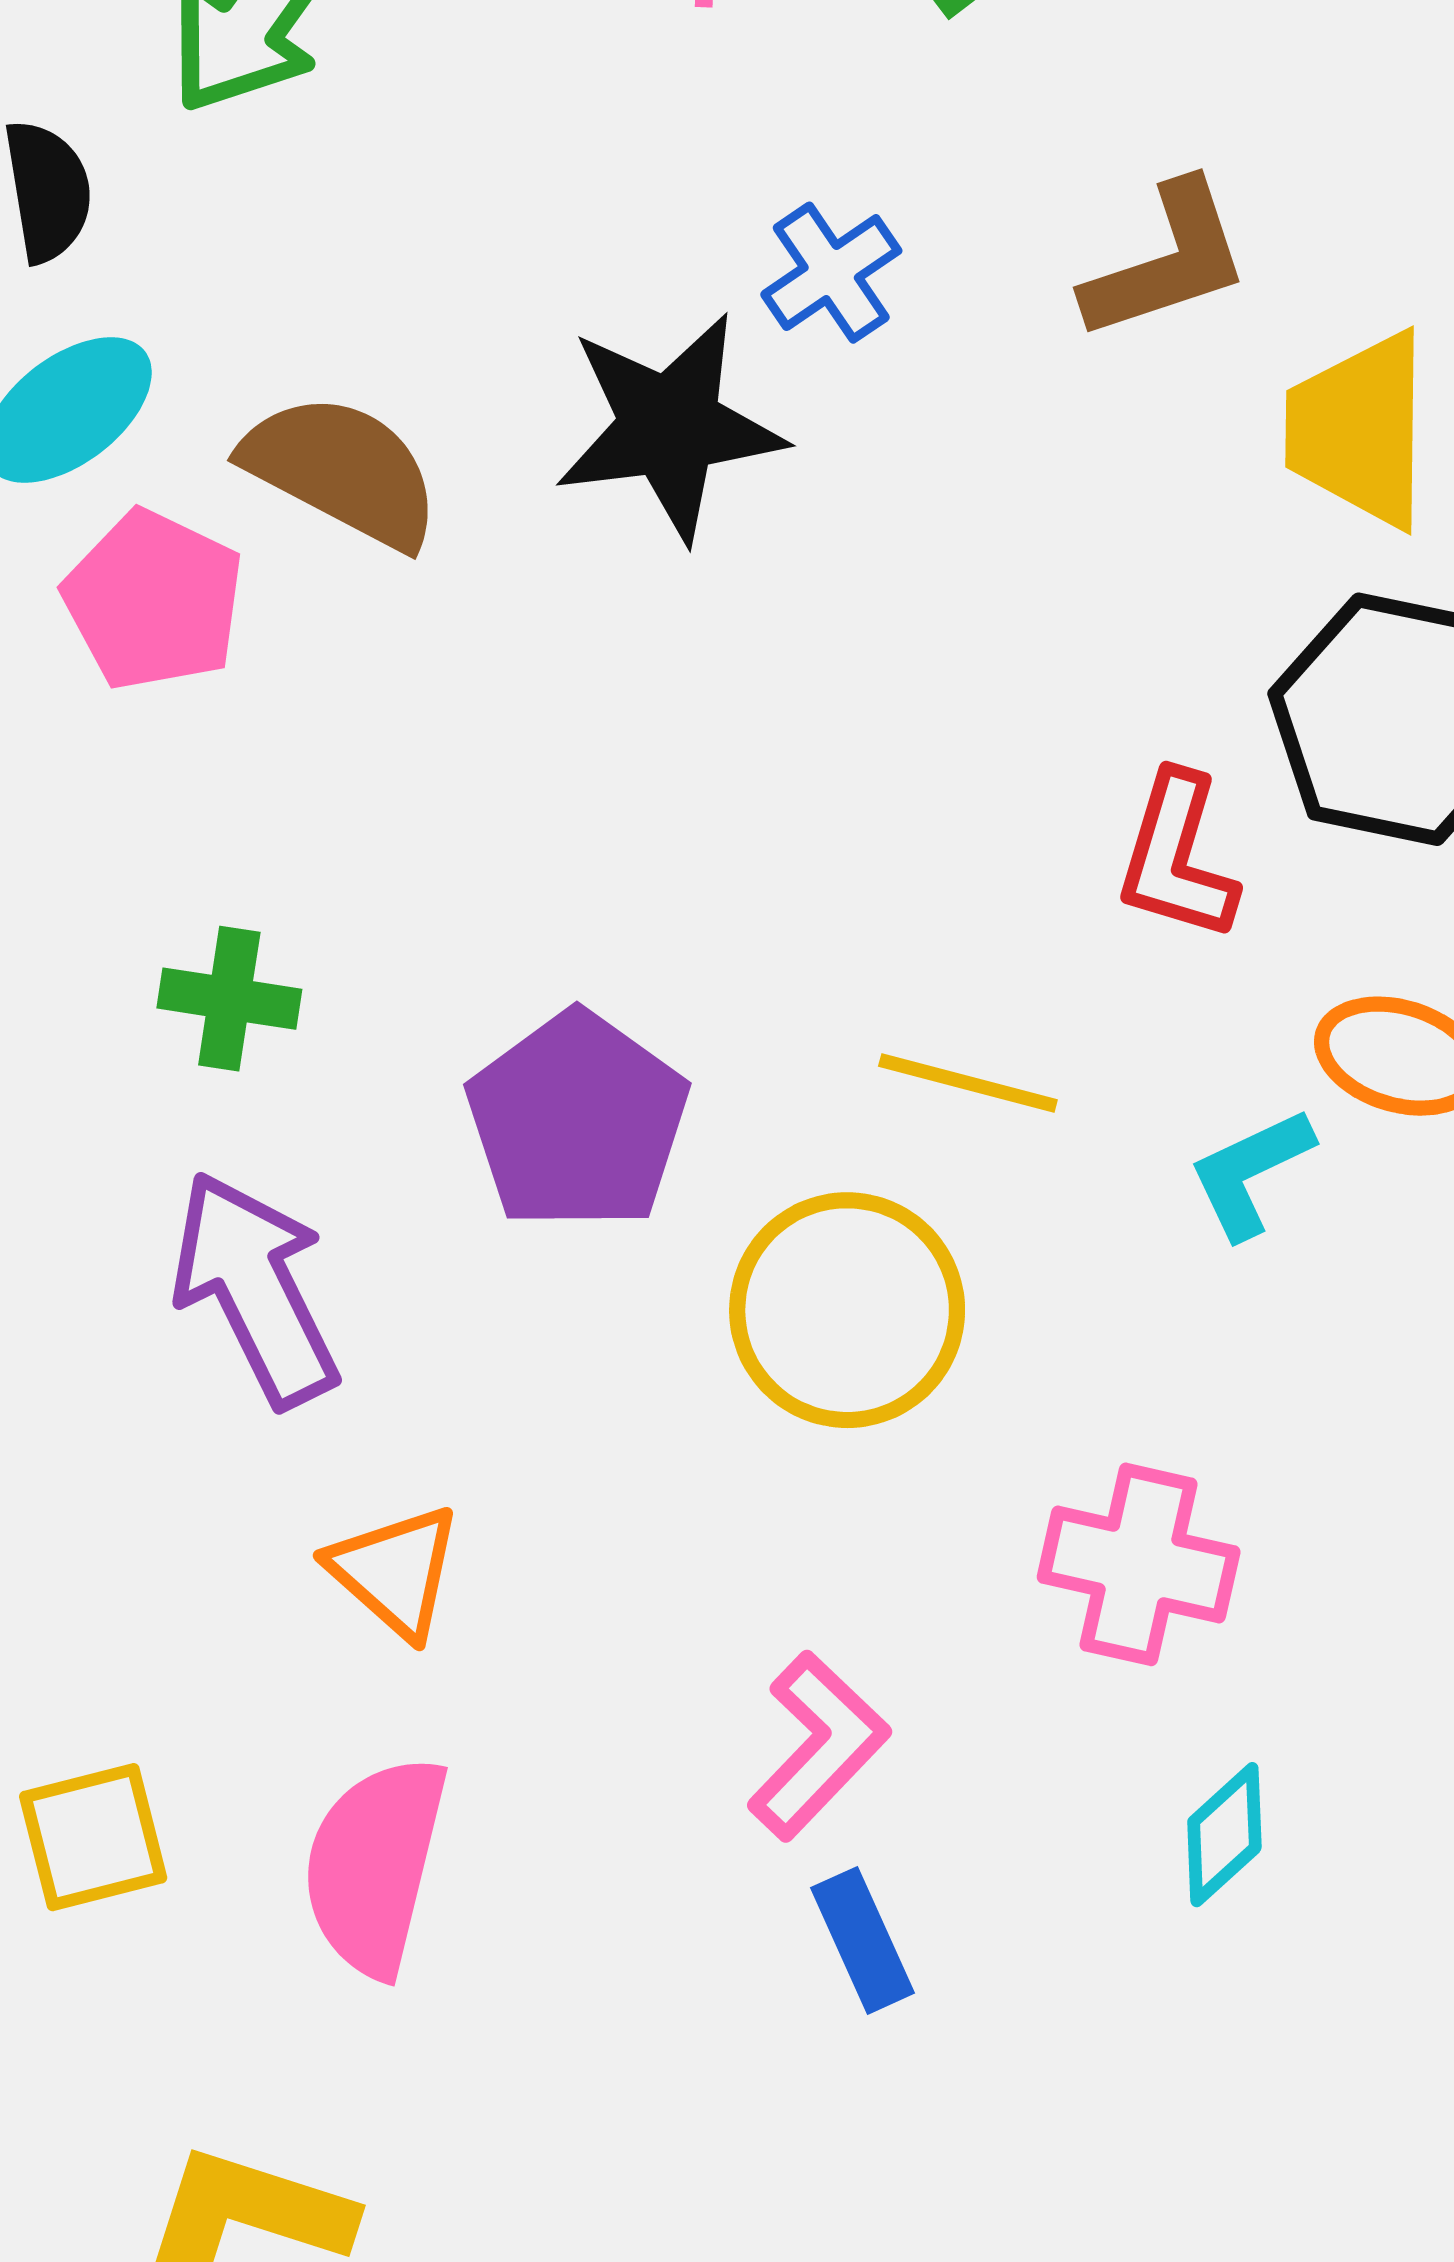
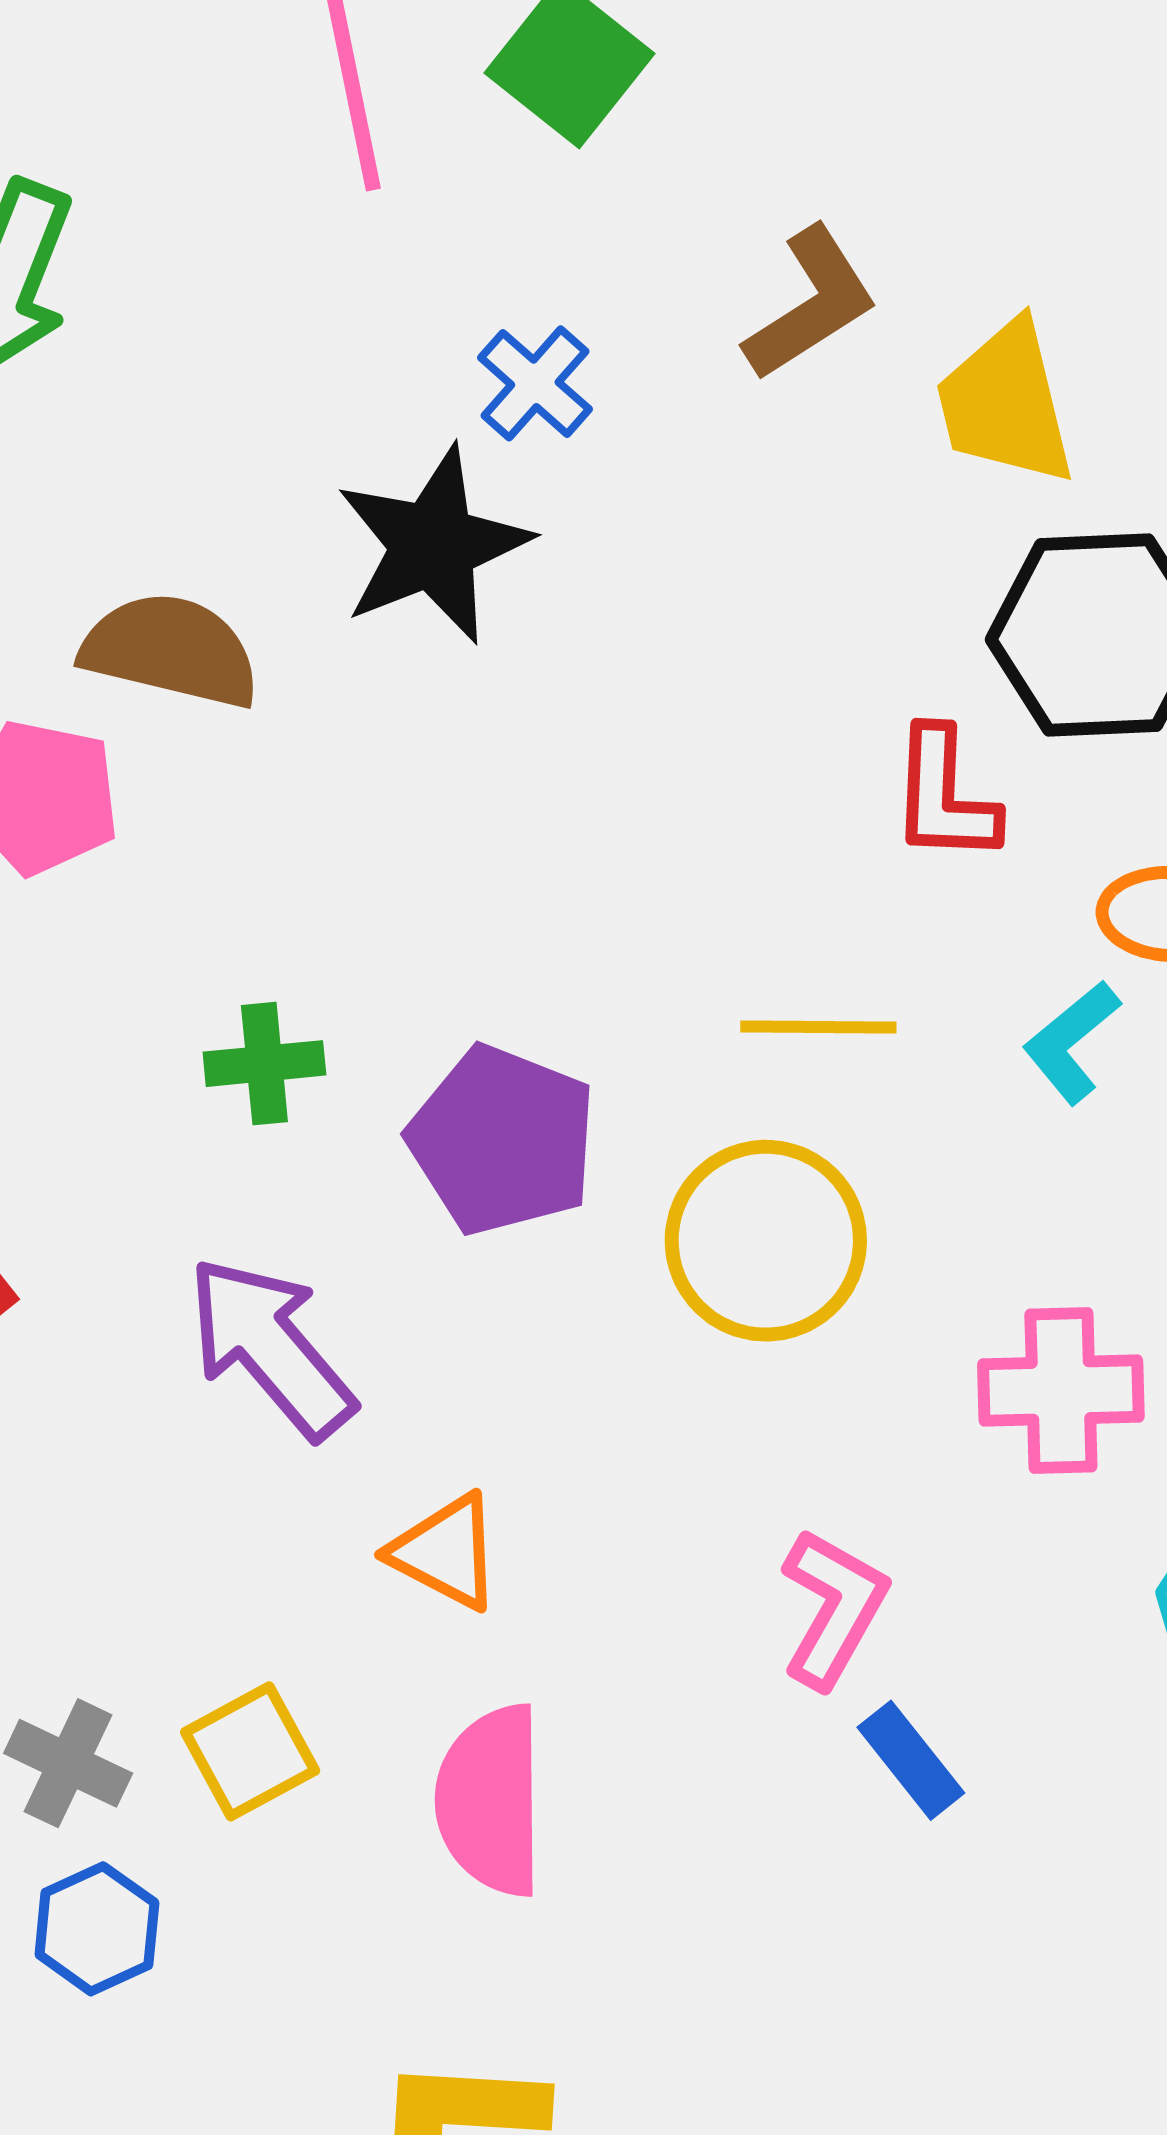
green cross: (229, 999) -> (264, 1064), moved
yellow square: (93, 1837) -> (250, 1751), moved

